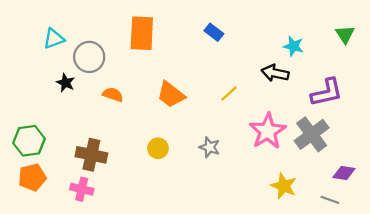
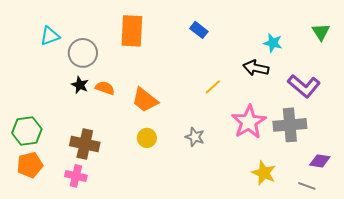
black star: (66, 83) -> (80, 85), moved
purple L-shape: (327, 92) -> (304, 86), turned 52
orange trapezoid: (171, 95) -> (145, 100), moved
gray cross: (312, 134) -> (290, 125), turned 32

